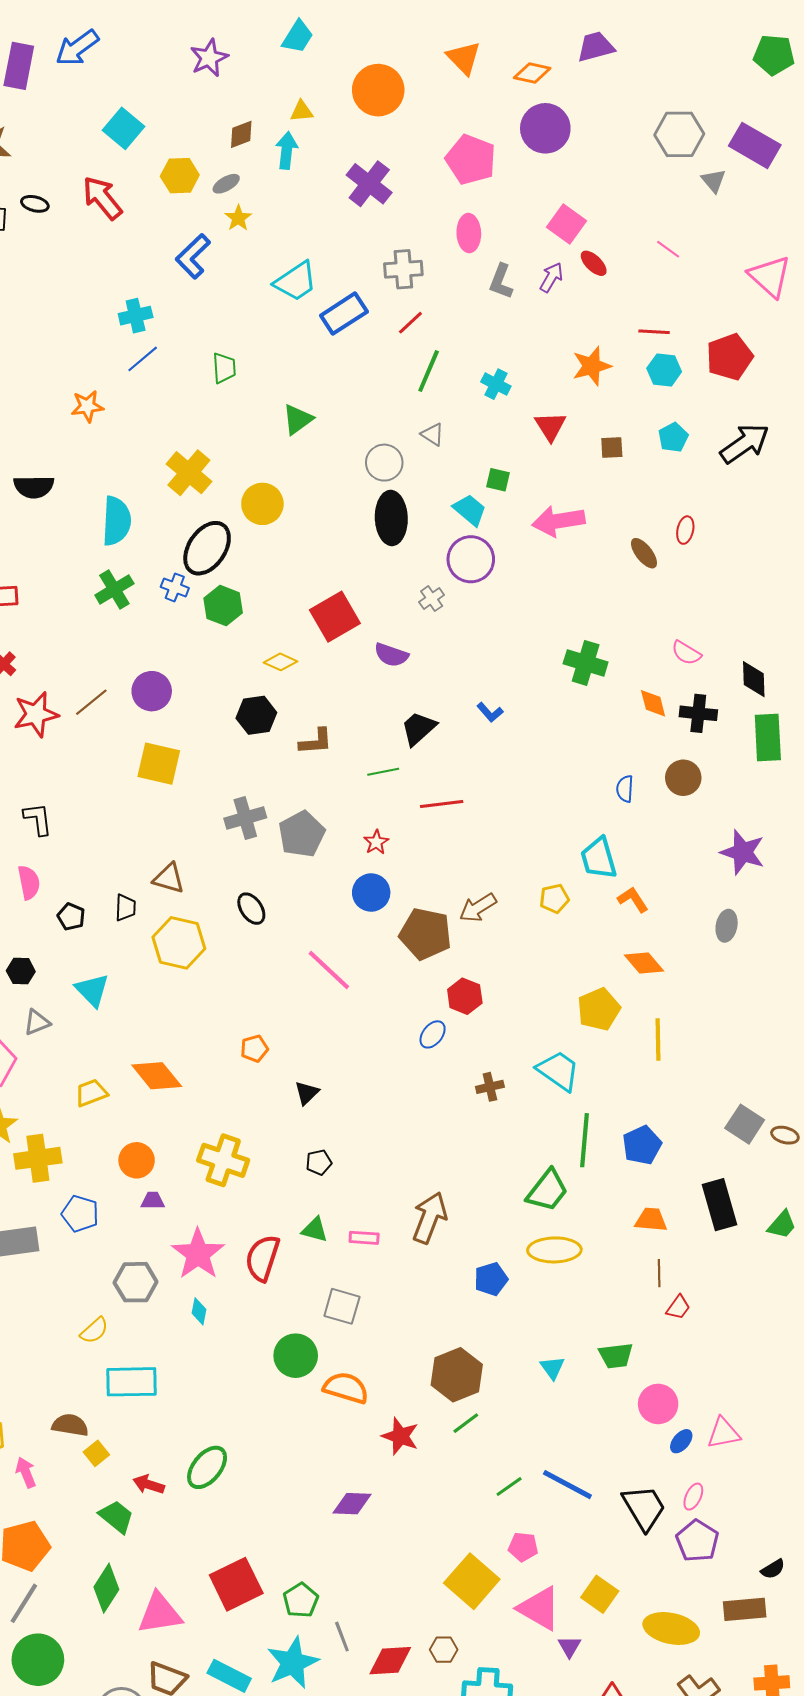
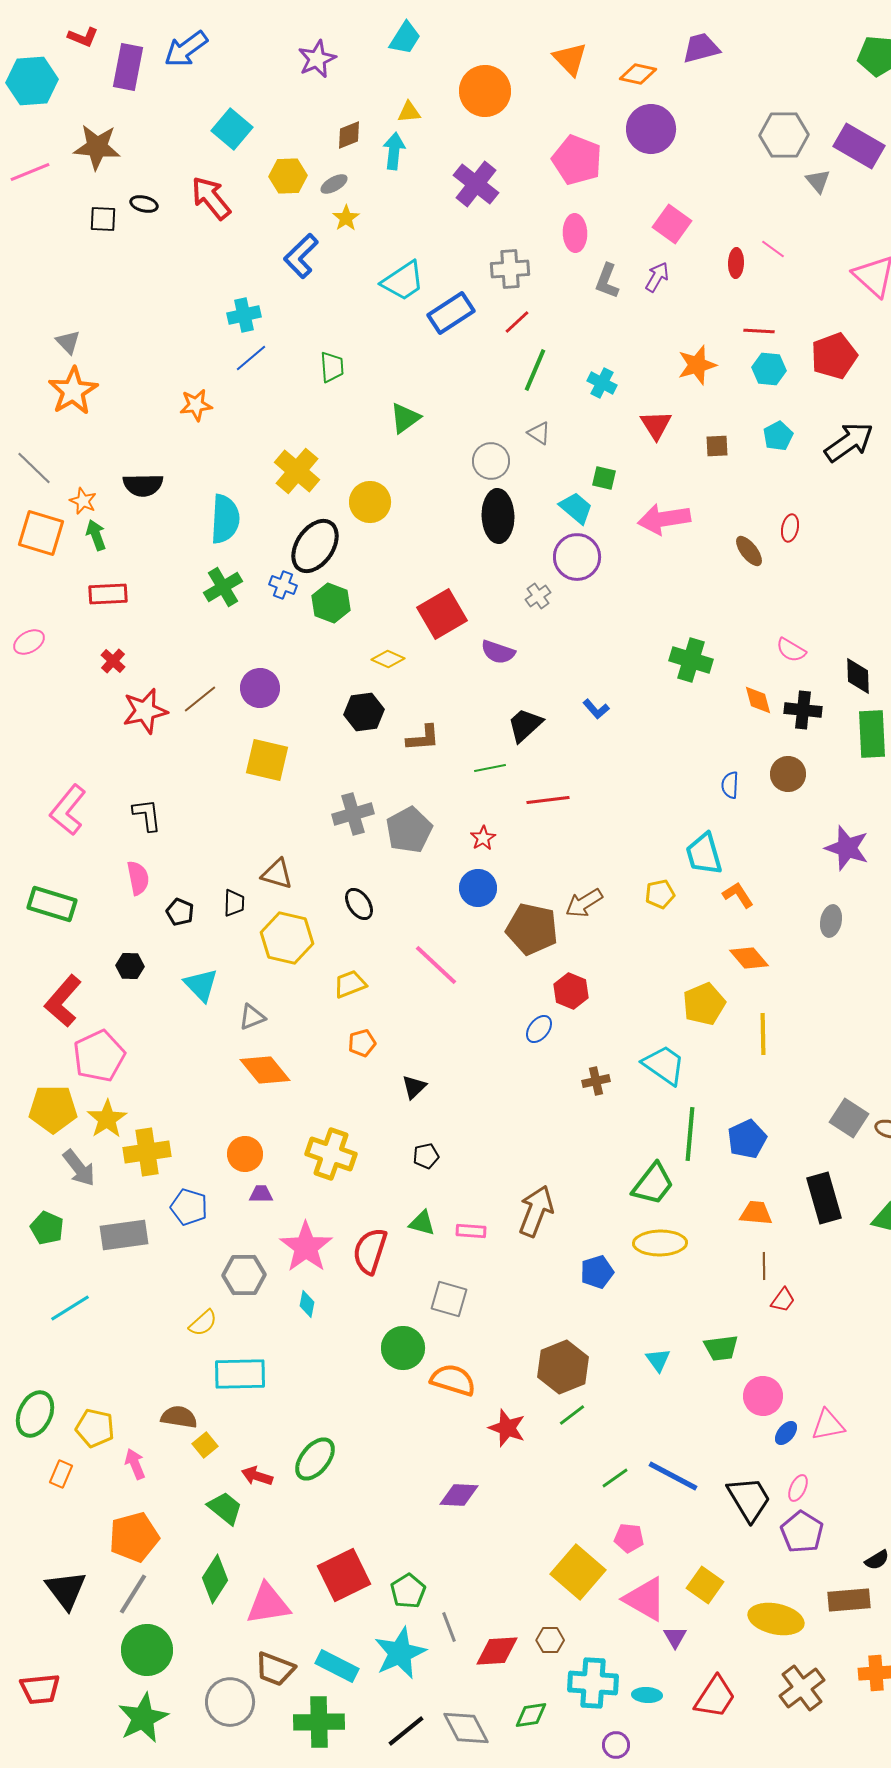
red ellipse: (594, 263) -> (736, 263), moved, turned 48
gray triangle: (37, 1022) -> (252, 1017), moved
yellow trapezoid: (91, 1093) -> (350, 984), moved

